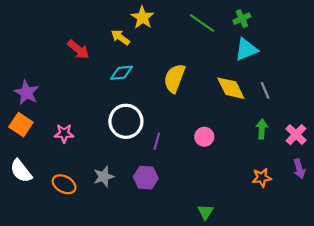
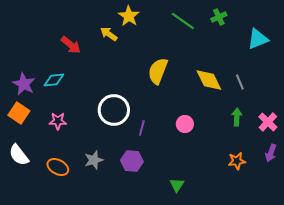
cyan triangle: (246, 49) -> (258, 39), moved
cyan diamond: (121, 73) -> (54, 80), moved
purple arrow: (299, 169) -> (271, 153), turned 36
green triangle: (205, 212) -> (177, 185), moved

